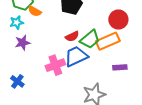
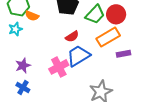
green trapezoid: (90, 39) -> (95, 14), moved
purple star: (23, 43) -> (23, 65), moved
purple rectangle: (120, 67) -> (123, 54), moved

